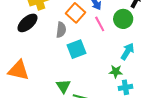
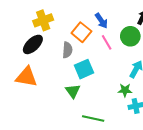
orange triangle: (18, 70) -> (26, 77), moved
green triangle: (63, 86) -> (73, 91), moved

